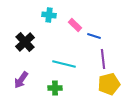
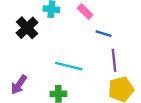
pink rectangle: (75, 25) -> (85, 12), moved
black cross: (25, 42) -> (27, 28), moved

